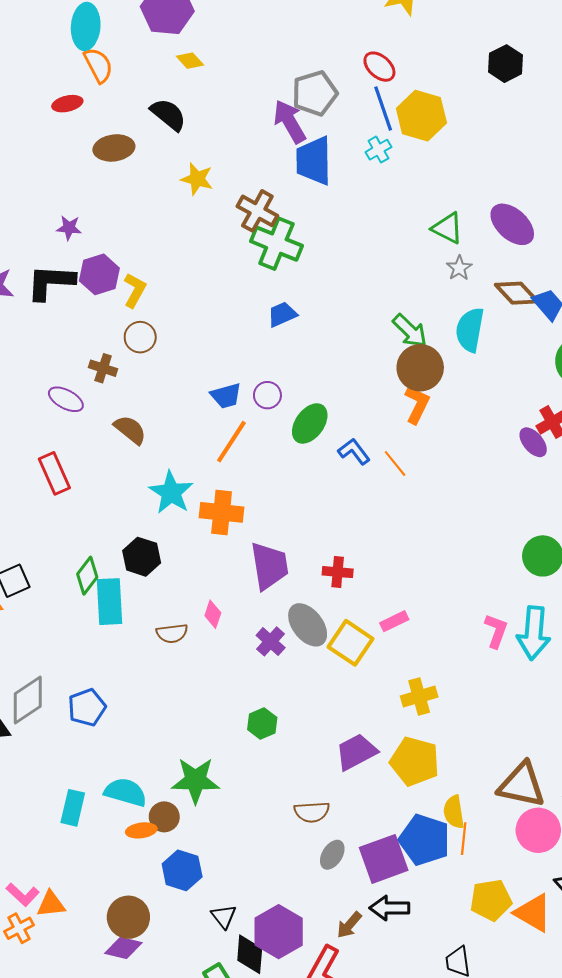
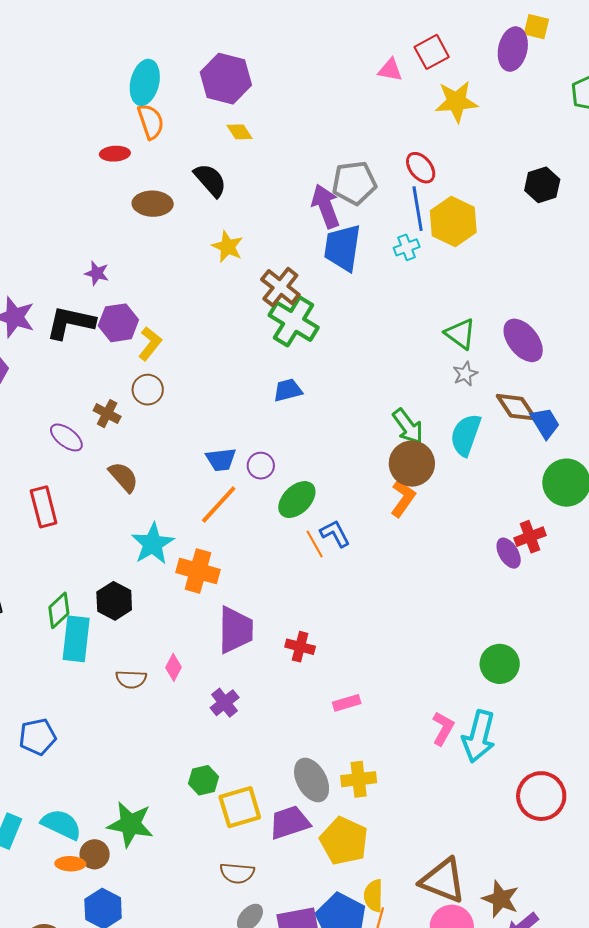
orange line: (395, 463) -> (315, 544), moved
gray ellipse: (308, 625) -> (312, 780), moved
yellow square: (351, 643) -> (240, 807), moved, turned 30

